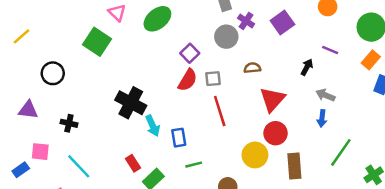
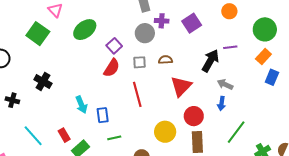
green ellipse: (157, 19) -> (85, 30), moved
purple cross: (246, 21) -> (162, 21), turned -32
purple line: (330, 50) -> (230, 47), turned -32
black arrow: (307, 67) -> (210, 61), size x1.6
gray square: (213, 79) -> (140, 62), moved
black cross: (131, 103) -> (43, 81), moved, size x0.7
red circle: (276, 133) -> (194, 116), moved
cyan line: (79, 166) -> (33, 136), moved

